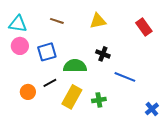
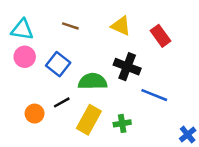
yellow triangle: (98, 21) -> (121, 26), turned 36
red rectangle: (144, 27) -> (160, 36), moved
blue square: (47, 52) -> (58, 64), turned -36
black cross: (103, 54) -> (127, 67), size x1.5

